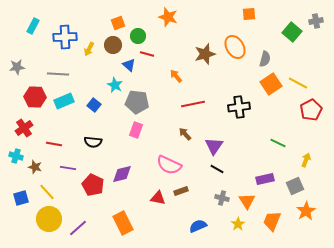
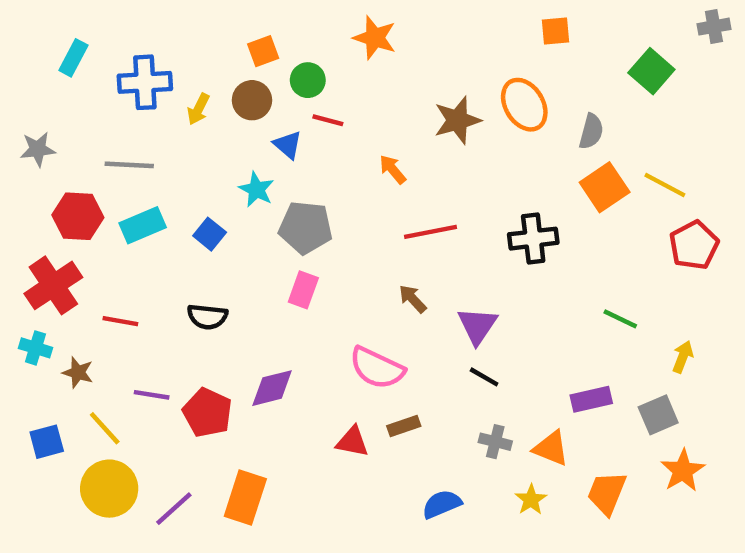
gray cross: (316, 21) -> (714, 27), moved
red cross: (24, 128) -> (53, 285), size x1.4
purple line: (68, 168) -> (152, 395), moved
orange triangle: (247, 201) -> (551, 448), turned -36
orange rectangle: (123, 223) -> (245, 497), moved, turned 45

